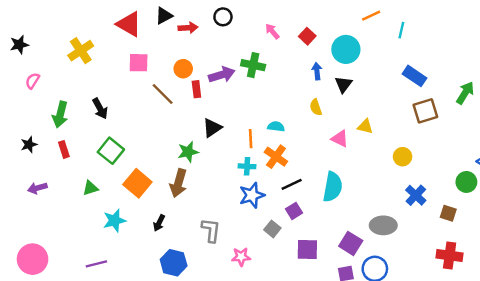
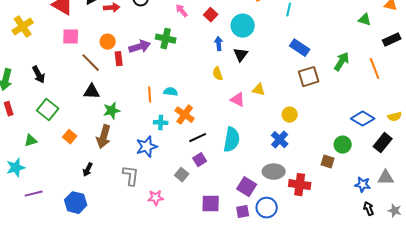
cyan semicircle: (276, 127) -> (171, 92), moved
black triangle: (212, 128) -> (92, 92), moved, turned 36
orange line: (251, 139) -> (150, 95), moved
green circle: (466, 182) -> (343, 145), moved
orange square: (137, 183) -> (70, 137), size x0.6
blue star: (252, 195) -> (147, 147), moved
blue cross: (416, 195) -> (280, 140), moved
cyan star: (114, 221) -> (16, 168), moved
purple square: (307, 249) -> (211, 204), moved
red cross: (450, 256) -> (300, 185), moved
blue hexagon: (174, 263) -> (76, 203), moved
purple line: (96, 264) -> (34, 194), moved

